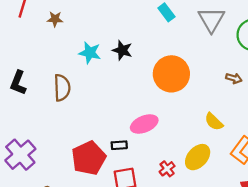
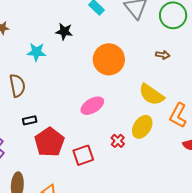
black star: (122, 50) -> (64, 32), moved
yellow semicircle: (214, 122) -> (151, 95), size x1.5
black rectangle: (119, 145) -> (30, 120), moved

